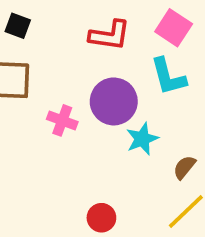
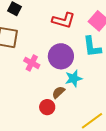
brown semicircle: (184, 167) -> (58, 92), moved
red circle: (101, 218) -> (47, 107), moved

